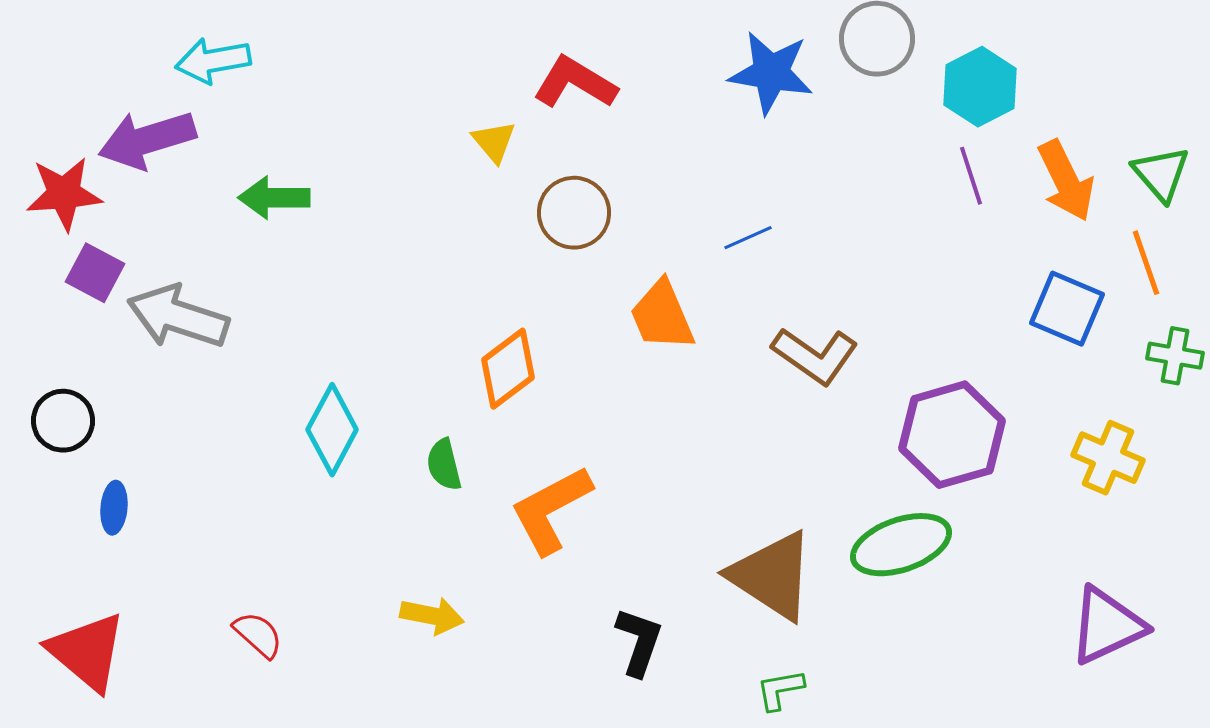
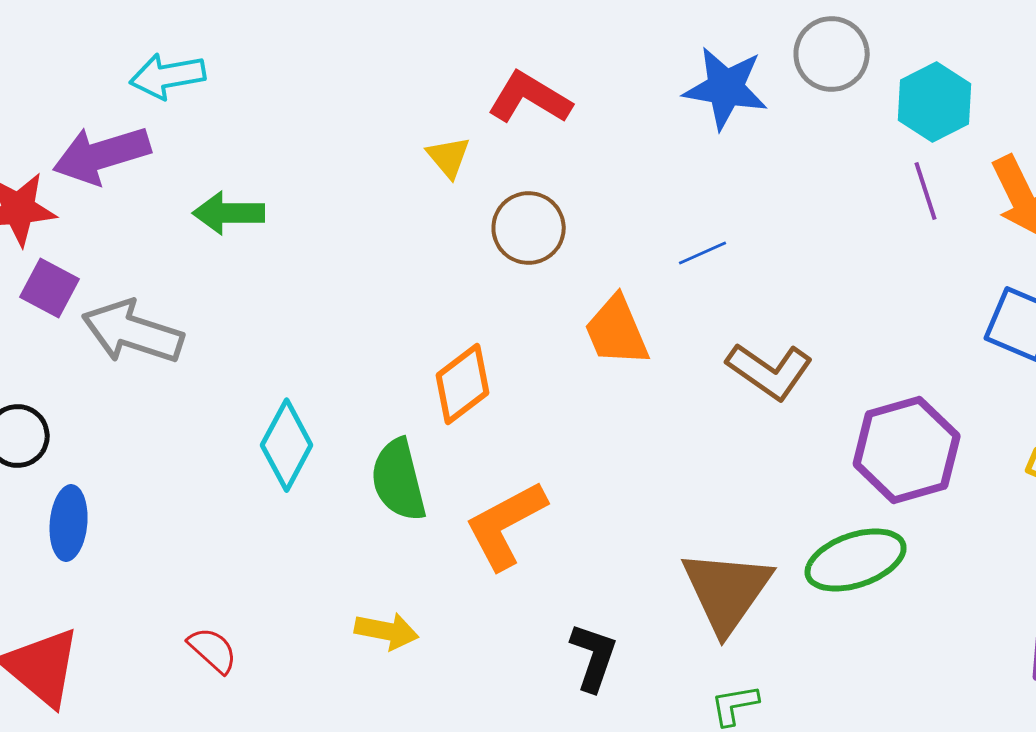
green semicircle: (444, 465) -> (399, 480), size x1.6
blue ellipse: (114, 508) -> (69, 523), size x1.4
brown triangle: (772, 576) -> (727, 591), turned 32

